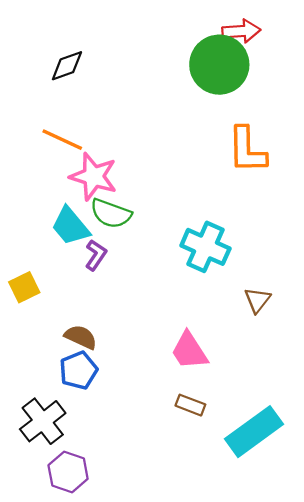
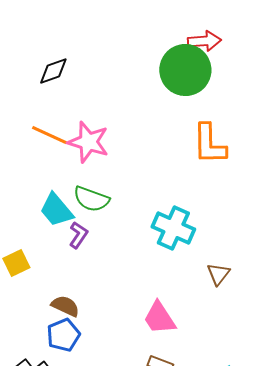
pink star: (93, 177) -> (88, 142), moved

